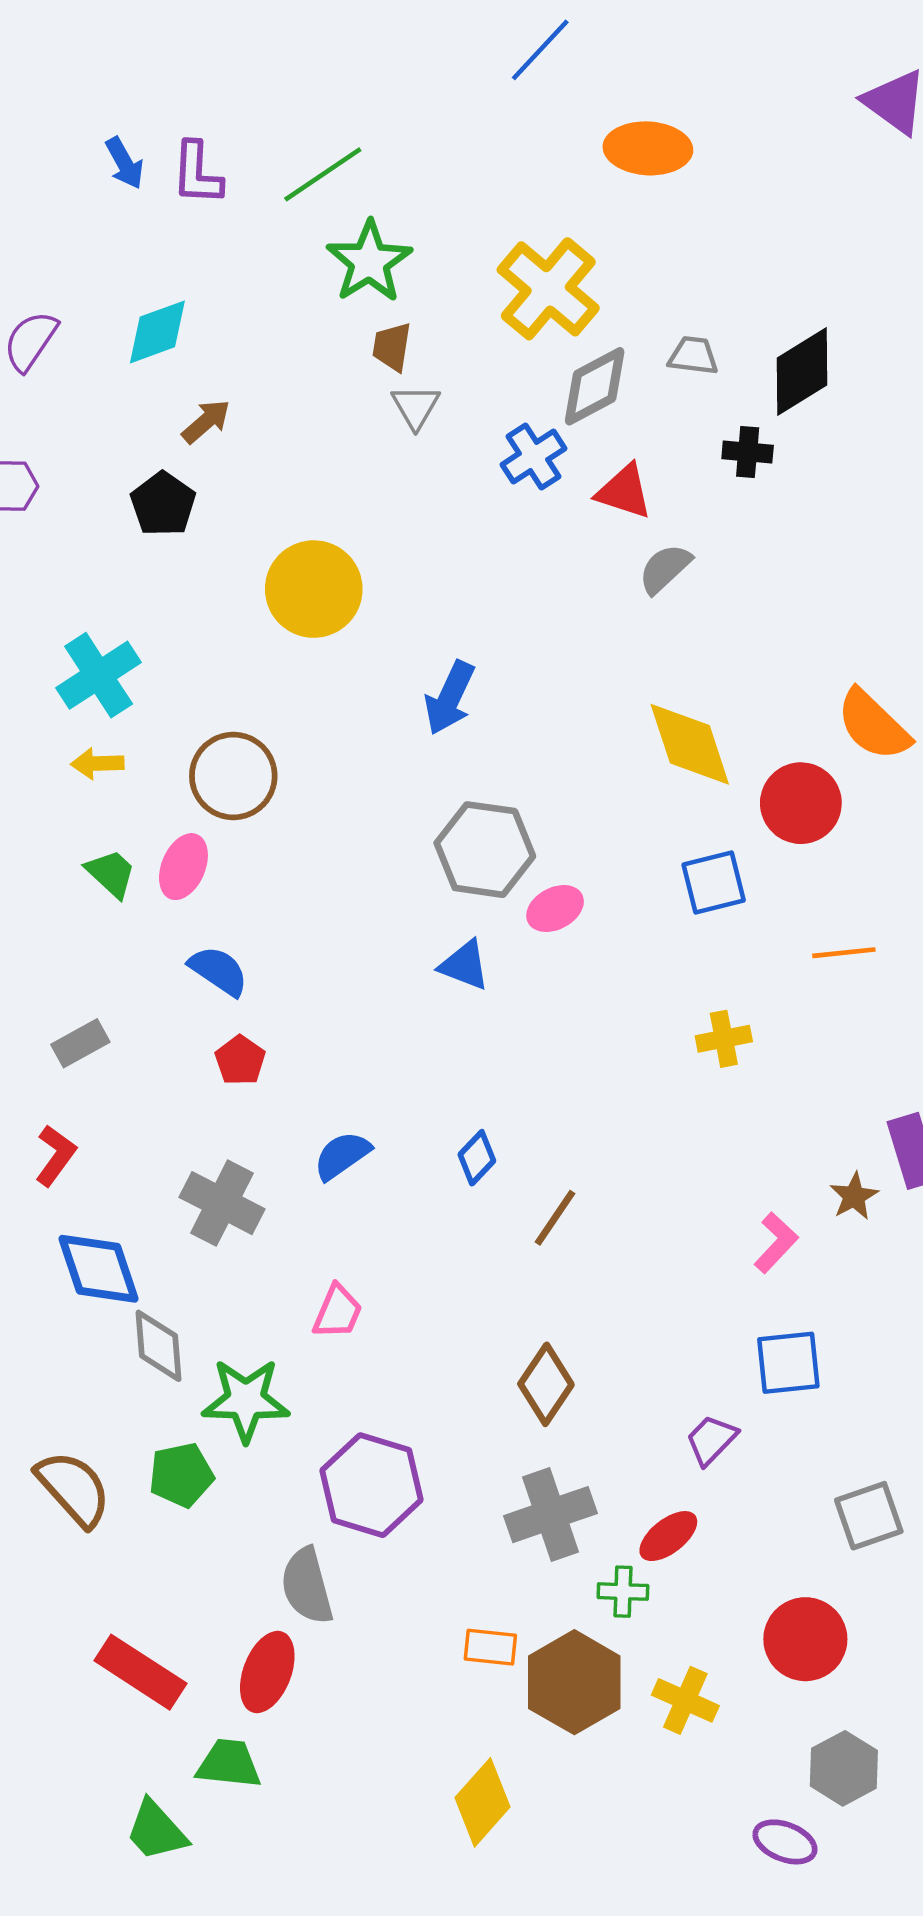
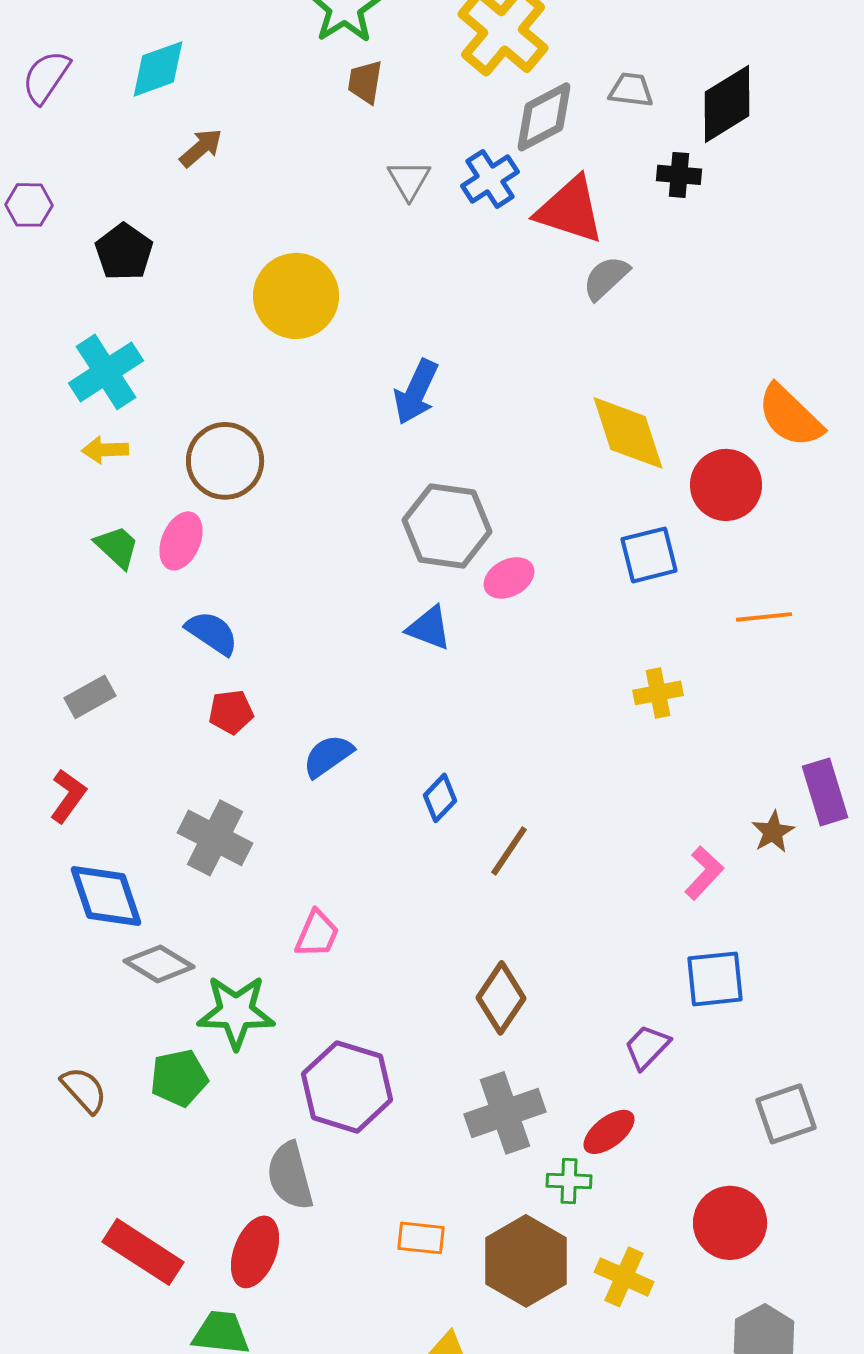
gray triangle: (416, 407) -> (409, 180), moved
red triangle: (624, 492) -> (570, 210), size x1.4
black pentagon: (163, 504) -> (124, 252), moved
red pentagon: (240, 1060) -> (231, 712), turned 30
blue semicircle: (342, 1155) -> (328, 756), moved
gray diamond: (159, 1346) -> (159, 964), turned -54
brown semicircle: (74, 1489) -> (84, 1090), size x0.7
orange rectangle: (490, 1647) -> (421, 1238), moved

